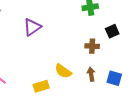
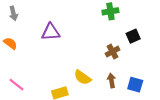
purple triangle: (32, 27) -> (51, 32), turned 30
brown cross: (92, 46) -> (112, 52), turned -32

